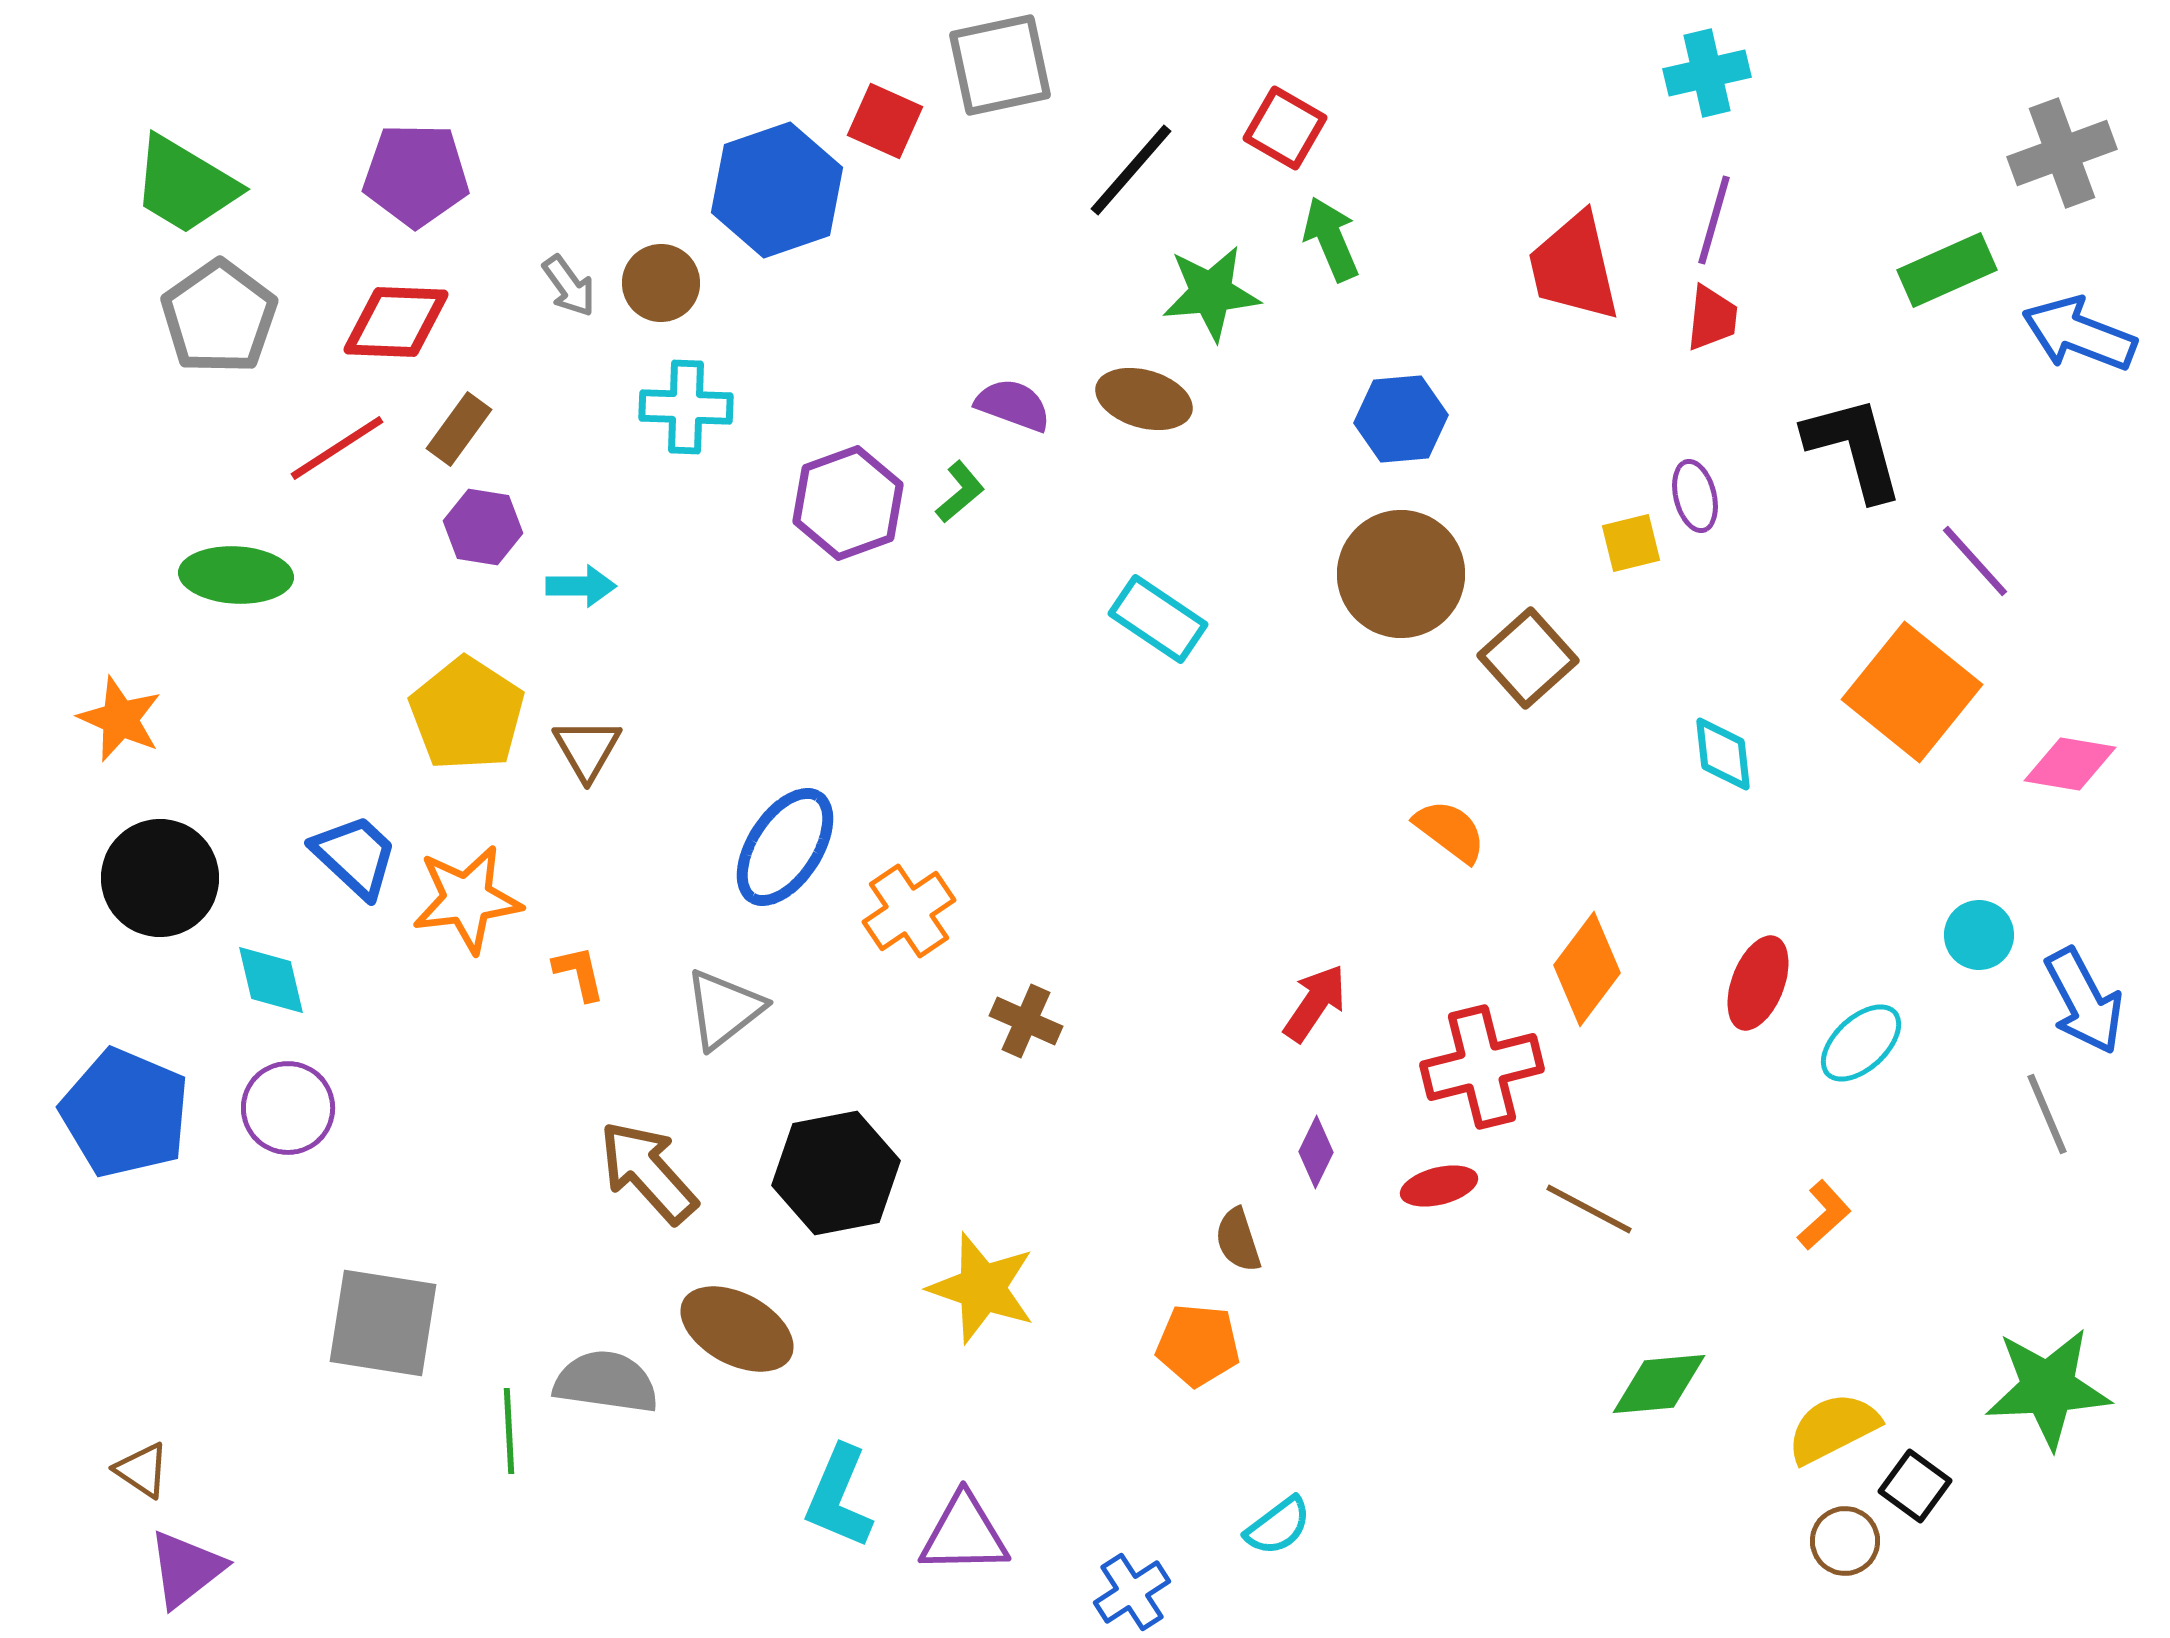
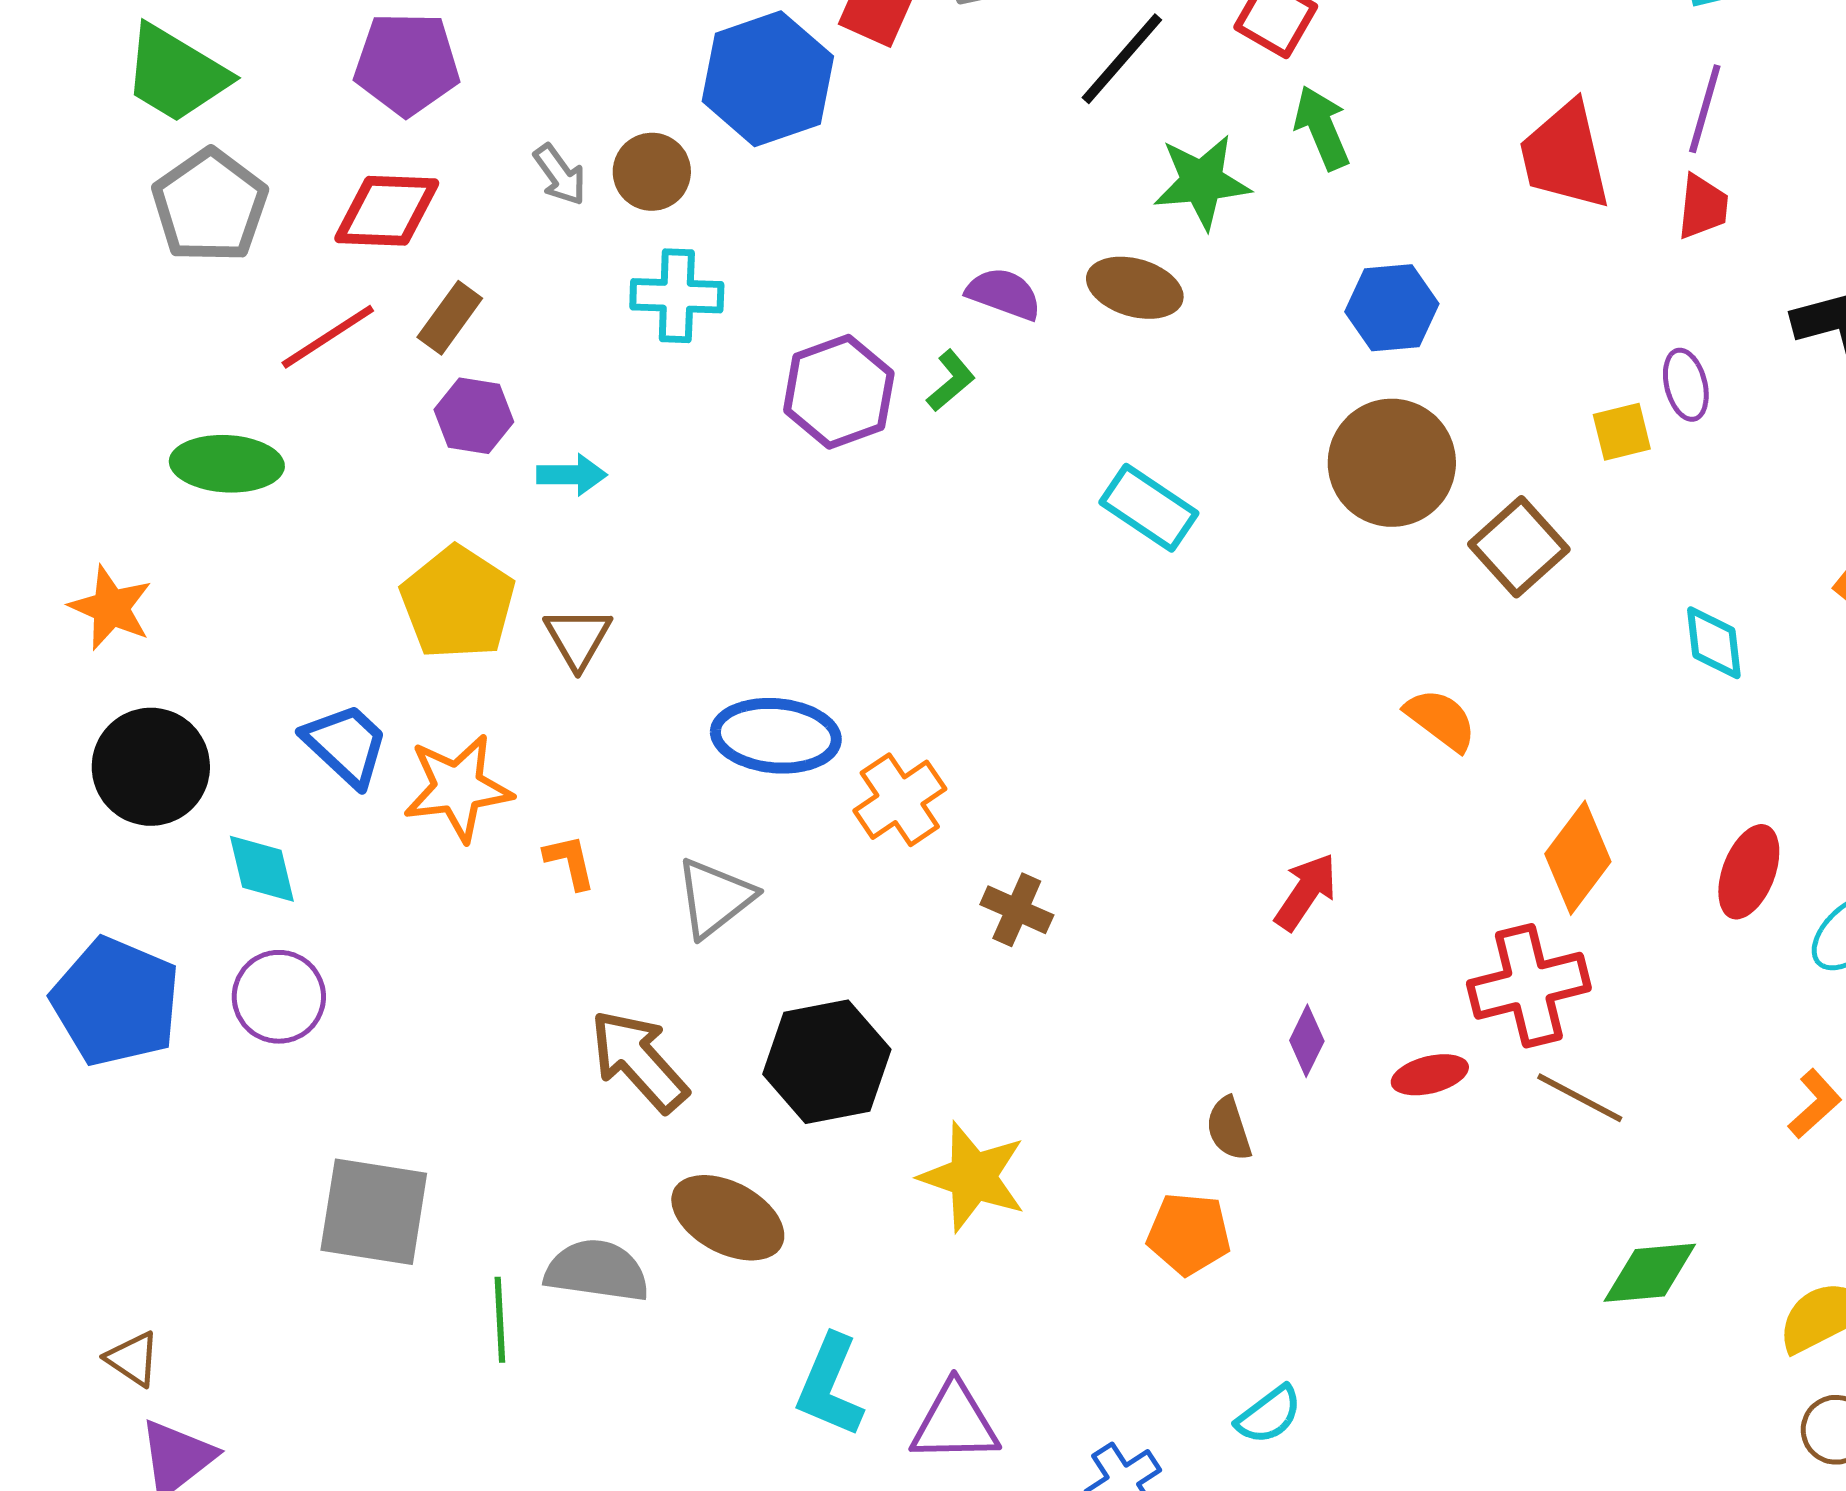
blue ellipse: (785, 847) -> (776, 736), turned 62
red cross: (1482, 1067) -> (1529, 986), moved

